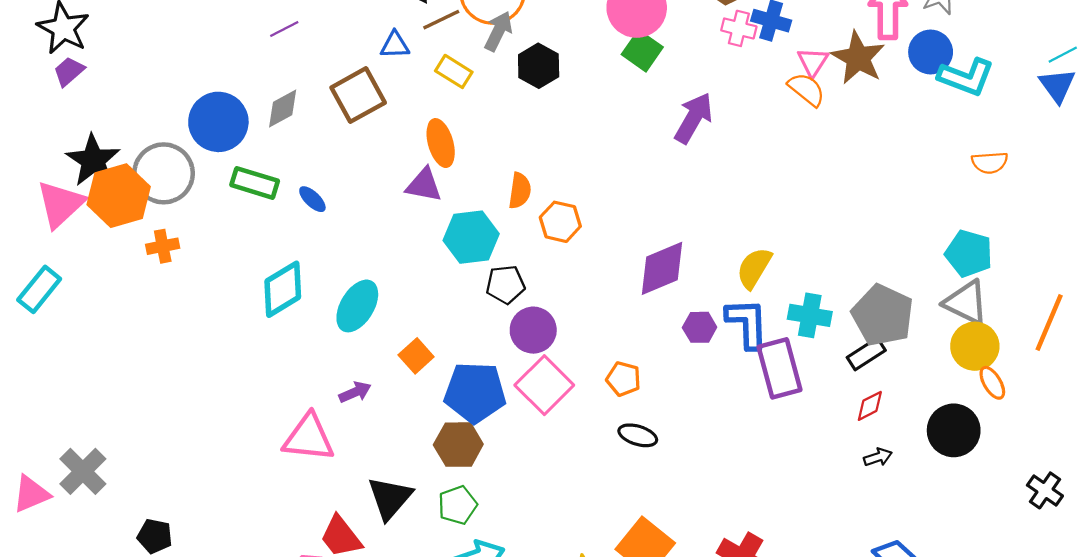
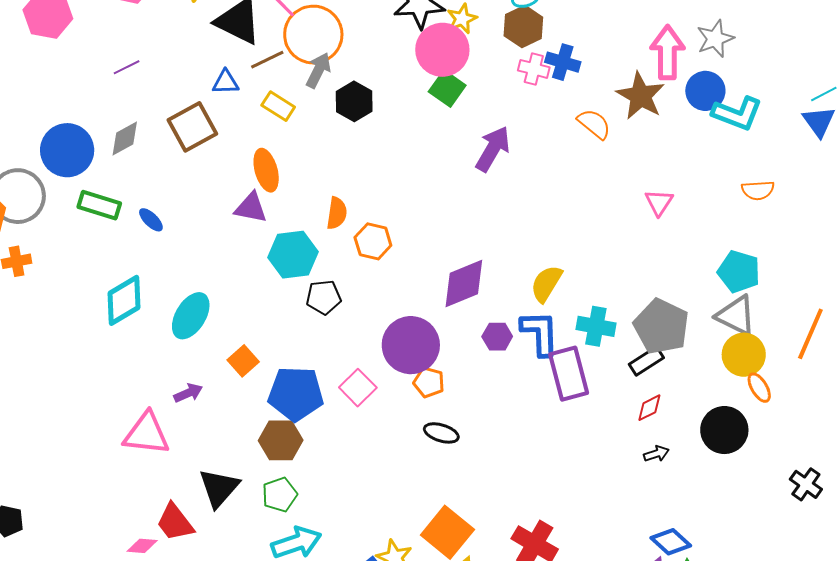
pink triangle: (813, 62) -> (659, 202), moved
purple circle: (533, 330) -> (411, 345), moved, size x1.4
pink square: (544, 385) -> (358, 388), size x0.7

